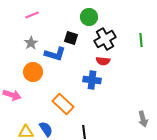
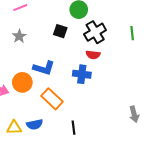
blue L-shape: (55, 54) -> (44, 68), moved
orange circle: (33, 72) -> (22, 82), moved
blue semicircle: (46, 129) -> (35, 124), turned 112

